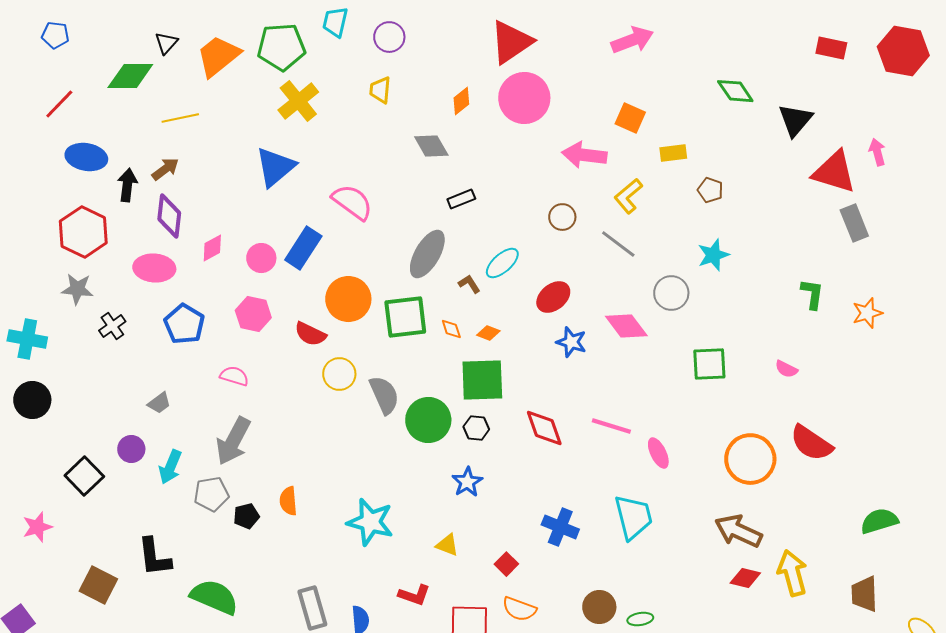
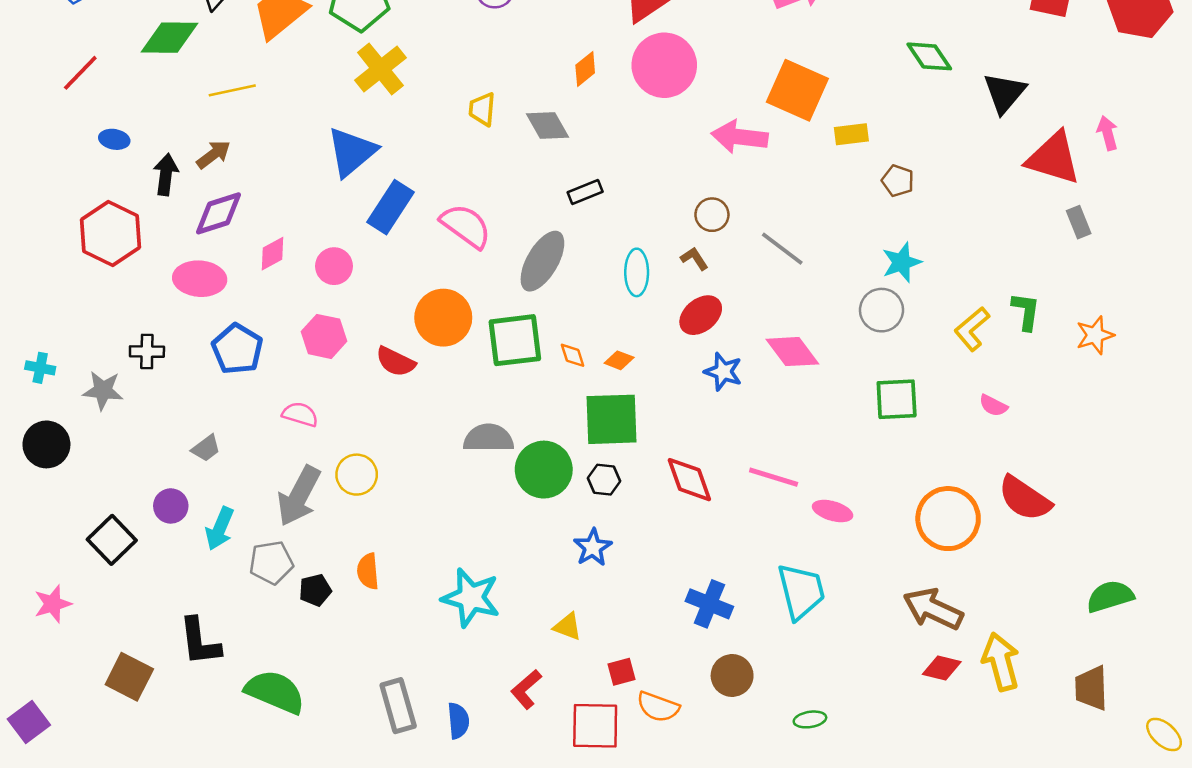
yellow trapezoid: (380, 90) -> (482, 109), moved
orange square: (630, 118) -> (797, 90), size x1.6
blue ellipse: (86, 157) -> (114, 139), size x0.6
yellow L-shape: (628, 196) -> (972, 329), moved
pink semicircle: (352, 202) -> (466, 226), moved
purple diamond: (169, 216) -> (218, 213), turned 66
gray rectangle: (854, 223) -> (1079, 222), size x0.7
blue rectangle: (303, 248) -> (391, 207), moved
cyan ellipse: (502, 263) -> (637, 272), turned -48
brown L-shape: (469, 284) -> (694, 259), moved
gray star: (77, 289) -> (103, 390), moved
gray circle: (671, 293) -> (881, 310), moved
black cross: (112, 326) -> (147, 352), turned 36
cyan cross: (27, 339) -> (40, 368), size x0.6
yellow circle: (339, 374) -> (357, 475), moved
gray semicircle: (384, 395) -> (488, 438), turned -66
pink ellipse: (658, 453) -> (833, 511), turned -48
red square: (506, 564) -> (622, 672), moved, turned 30
red L-shape: (414, 595) -> (526, 689), turned 120
brown circle: (599, 607) -> (732, 675), moved

